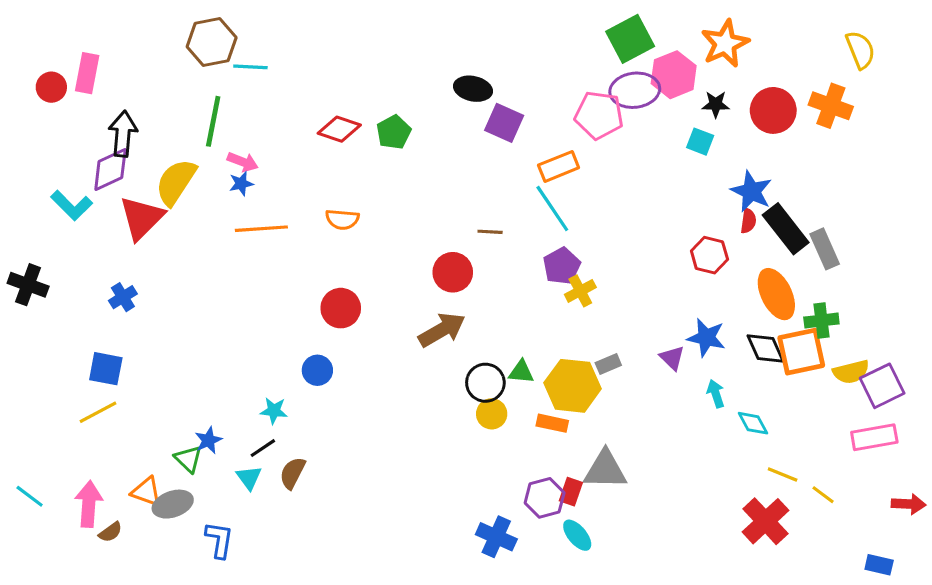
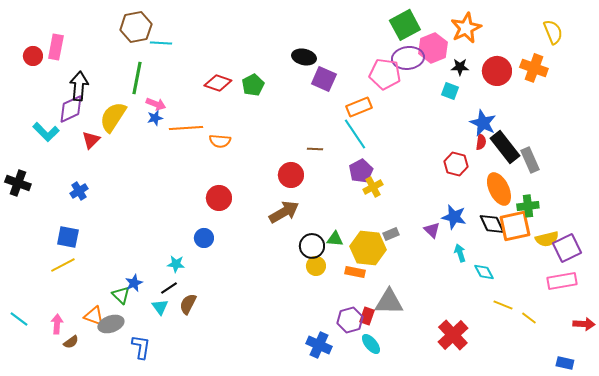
red triangle: (142, 218) -> (91, 140), size x0.6
orange line: (261, 229) -> (186, 128), moved
pink arrow: (89, 504) -> (57, 324), size x0.7
red cross: (765, 521) -> (453, 335), moved

